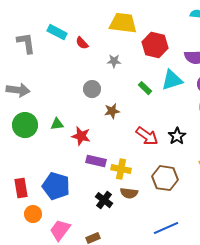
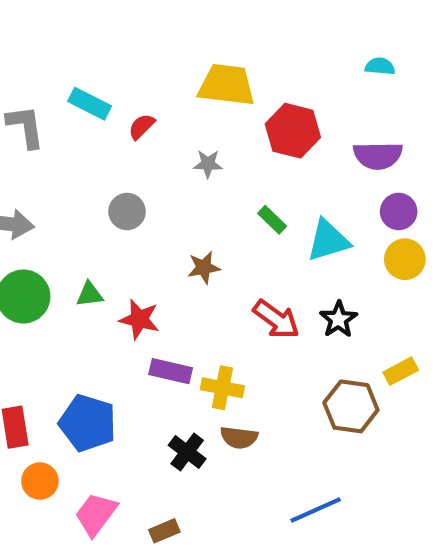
red semicircle: (82, 43) -> (142, 126), turned 88
cyan triangle: (172, 80) -> (328, 241), moved
gray circle: (92, 89) -> (127, 211), moved
brown hexagon: (165, 178) -> (351, 406), moved

